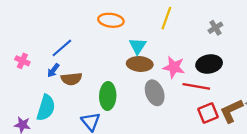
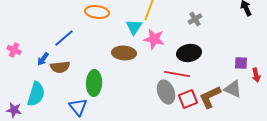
cyan triangle: (138, 46) -> (134, 27), moved
blue line: (62, 48) -> (64, 38), moved
pink star: (174, 67) -> (154, 39), moved
gray ellipse: (155, 93) -> (166, 92), moved

